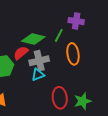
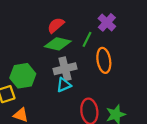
purple cross: (76, 21) -> (107, 22), turned 35
red semicircle: (21, 53) -> (56, 25), moved

